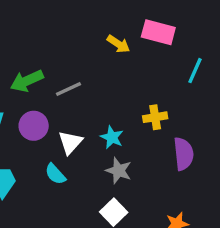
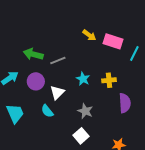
pink rectangle: (158, 32) -> (113, 41), moved
green arrow: (27, 81) -> (33, 54), turned 36
cyan star: (112, 137) -> (83, 79), moved

